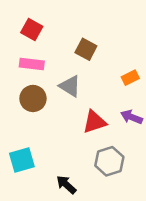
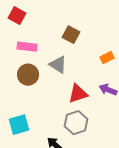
red square: (32, 30) -> (17, 16), moved
gray hexagon: (109, 161) -> (76, 123), moved

